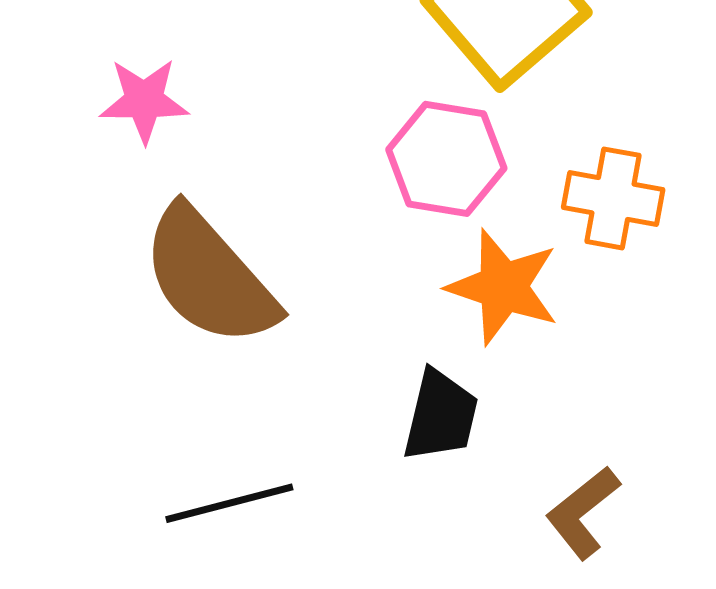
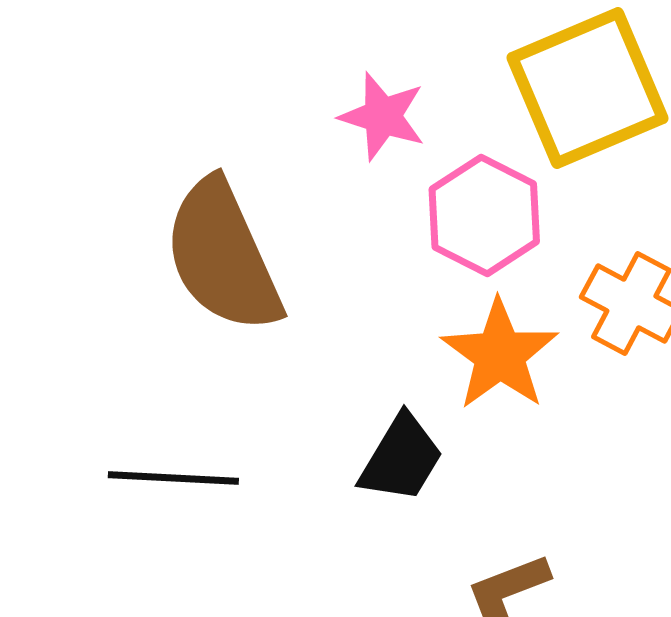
pink star: (144, 100) -> (383, 116), moved

